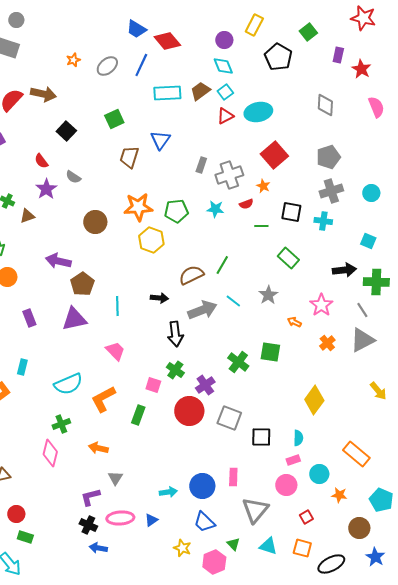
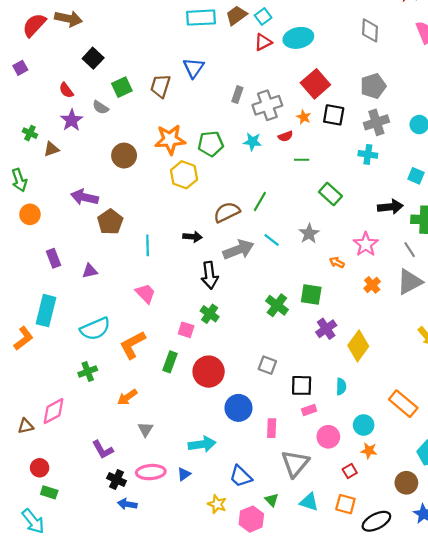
green square: (114, 119) -> (122, 87), moved
black square: (291, 212) -> (334, 115), moved
purple triangle: (74, 319) -> (90, 271), moved, size x0.6
cyan rectangle: (22, 367) -> (46, 311), size x1.8
purple cross: (205, 385) -> (326, 329), moved
red circle: (189, 411) -> (209, 372), moved
gray square: (229, 418) -> (267, 365), size x0.7
orange arrow: (98, 448) -> (127, 397), turned -48
pink diamond: (50, 453) -> (53, 411), moved, turned 48
pink rectangle: (293, 460) -> (309, 410), moved
blue circle: (202, 486) -> (238, 408), moved
cyan arrow: (168, 492) -> (202, 444), size x1.4
orange star: (339, 495) -> (369, 451), moved
purple L-shape: (90, 497) -> (103, 450), moved, turned -105

